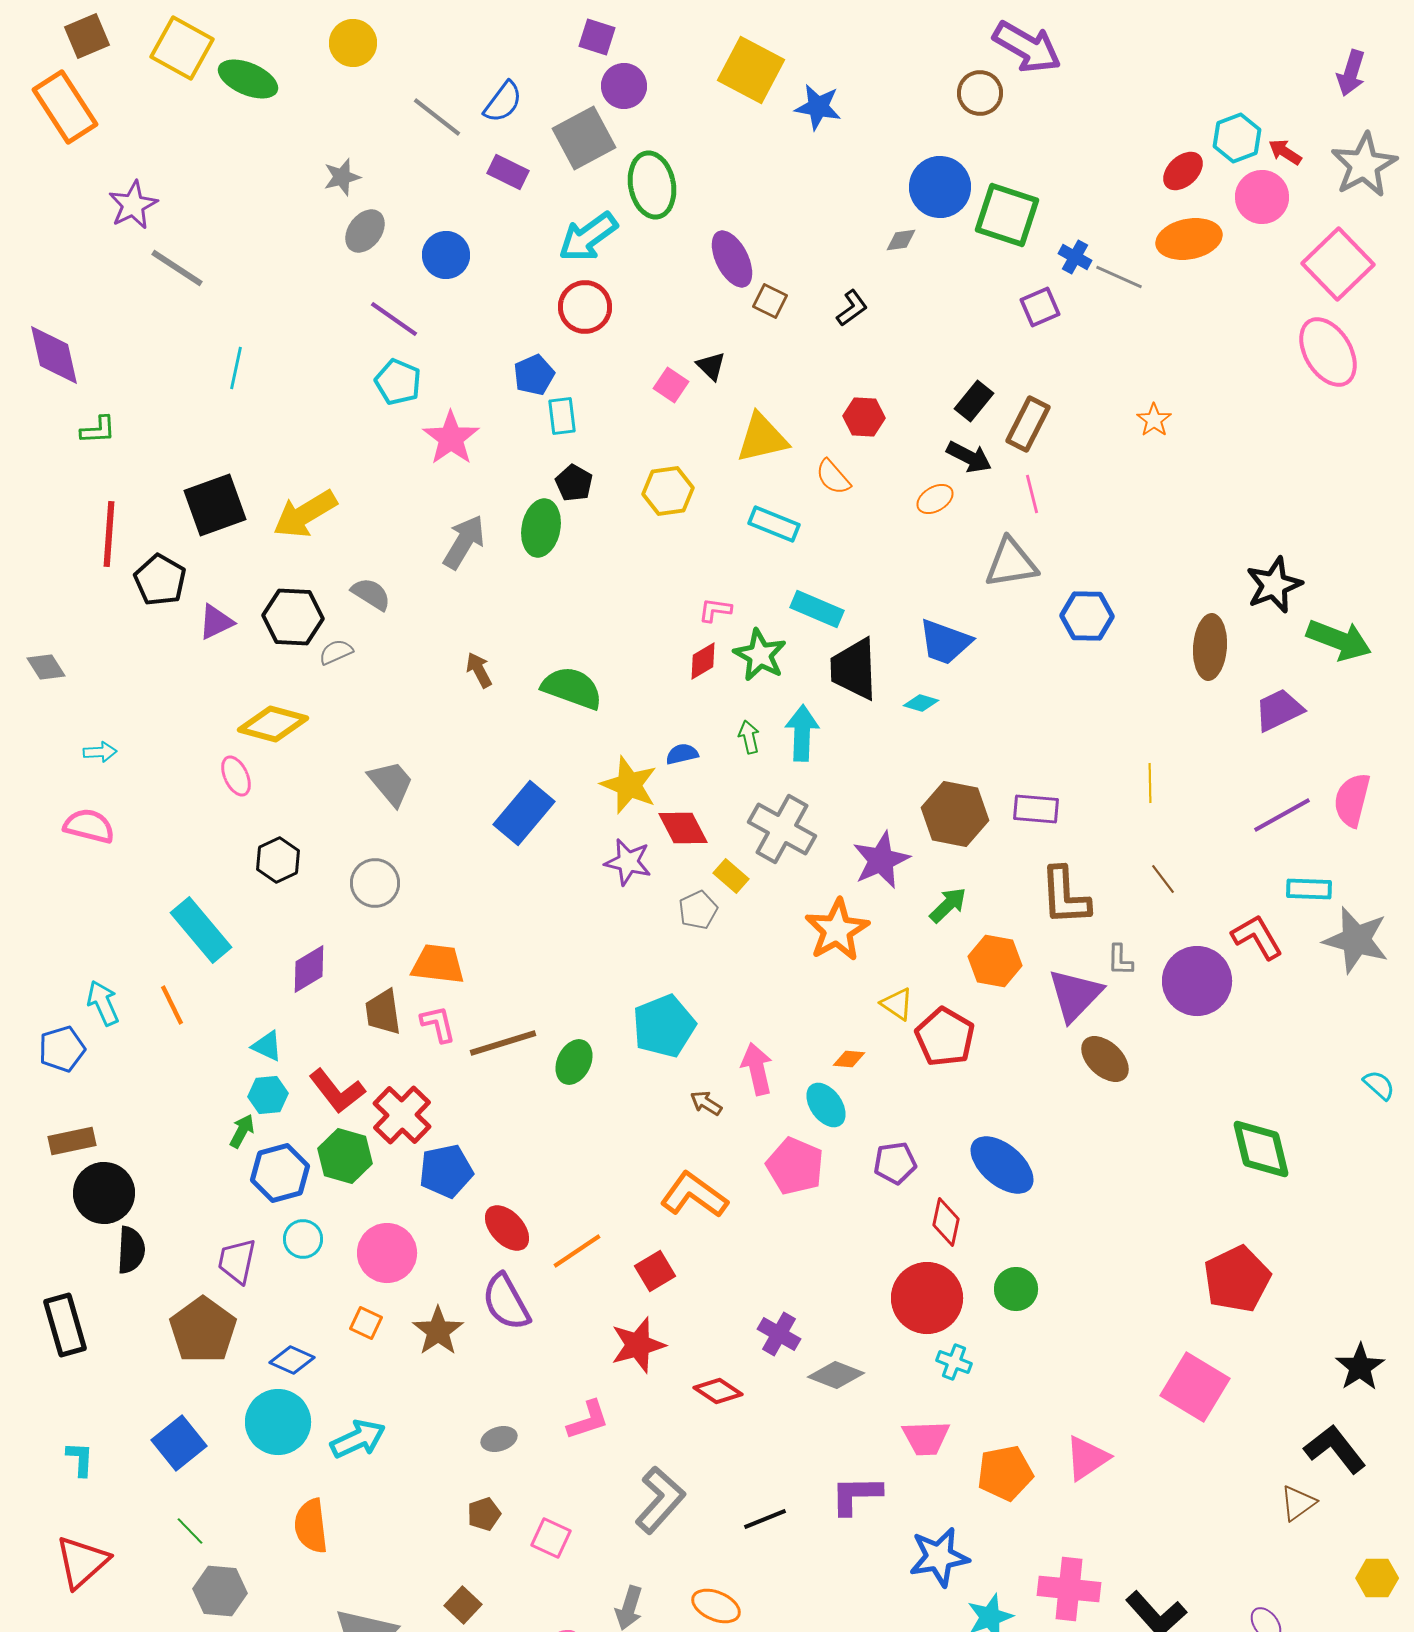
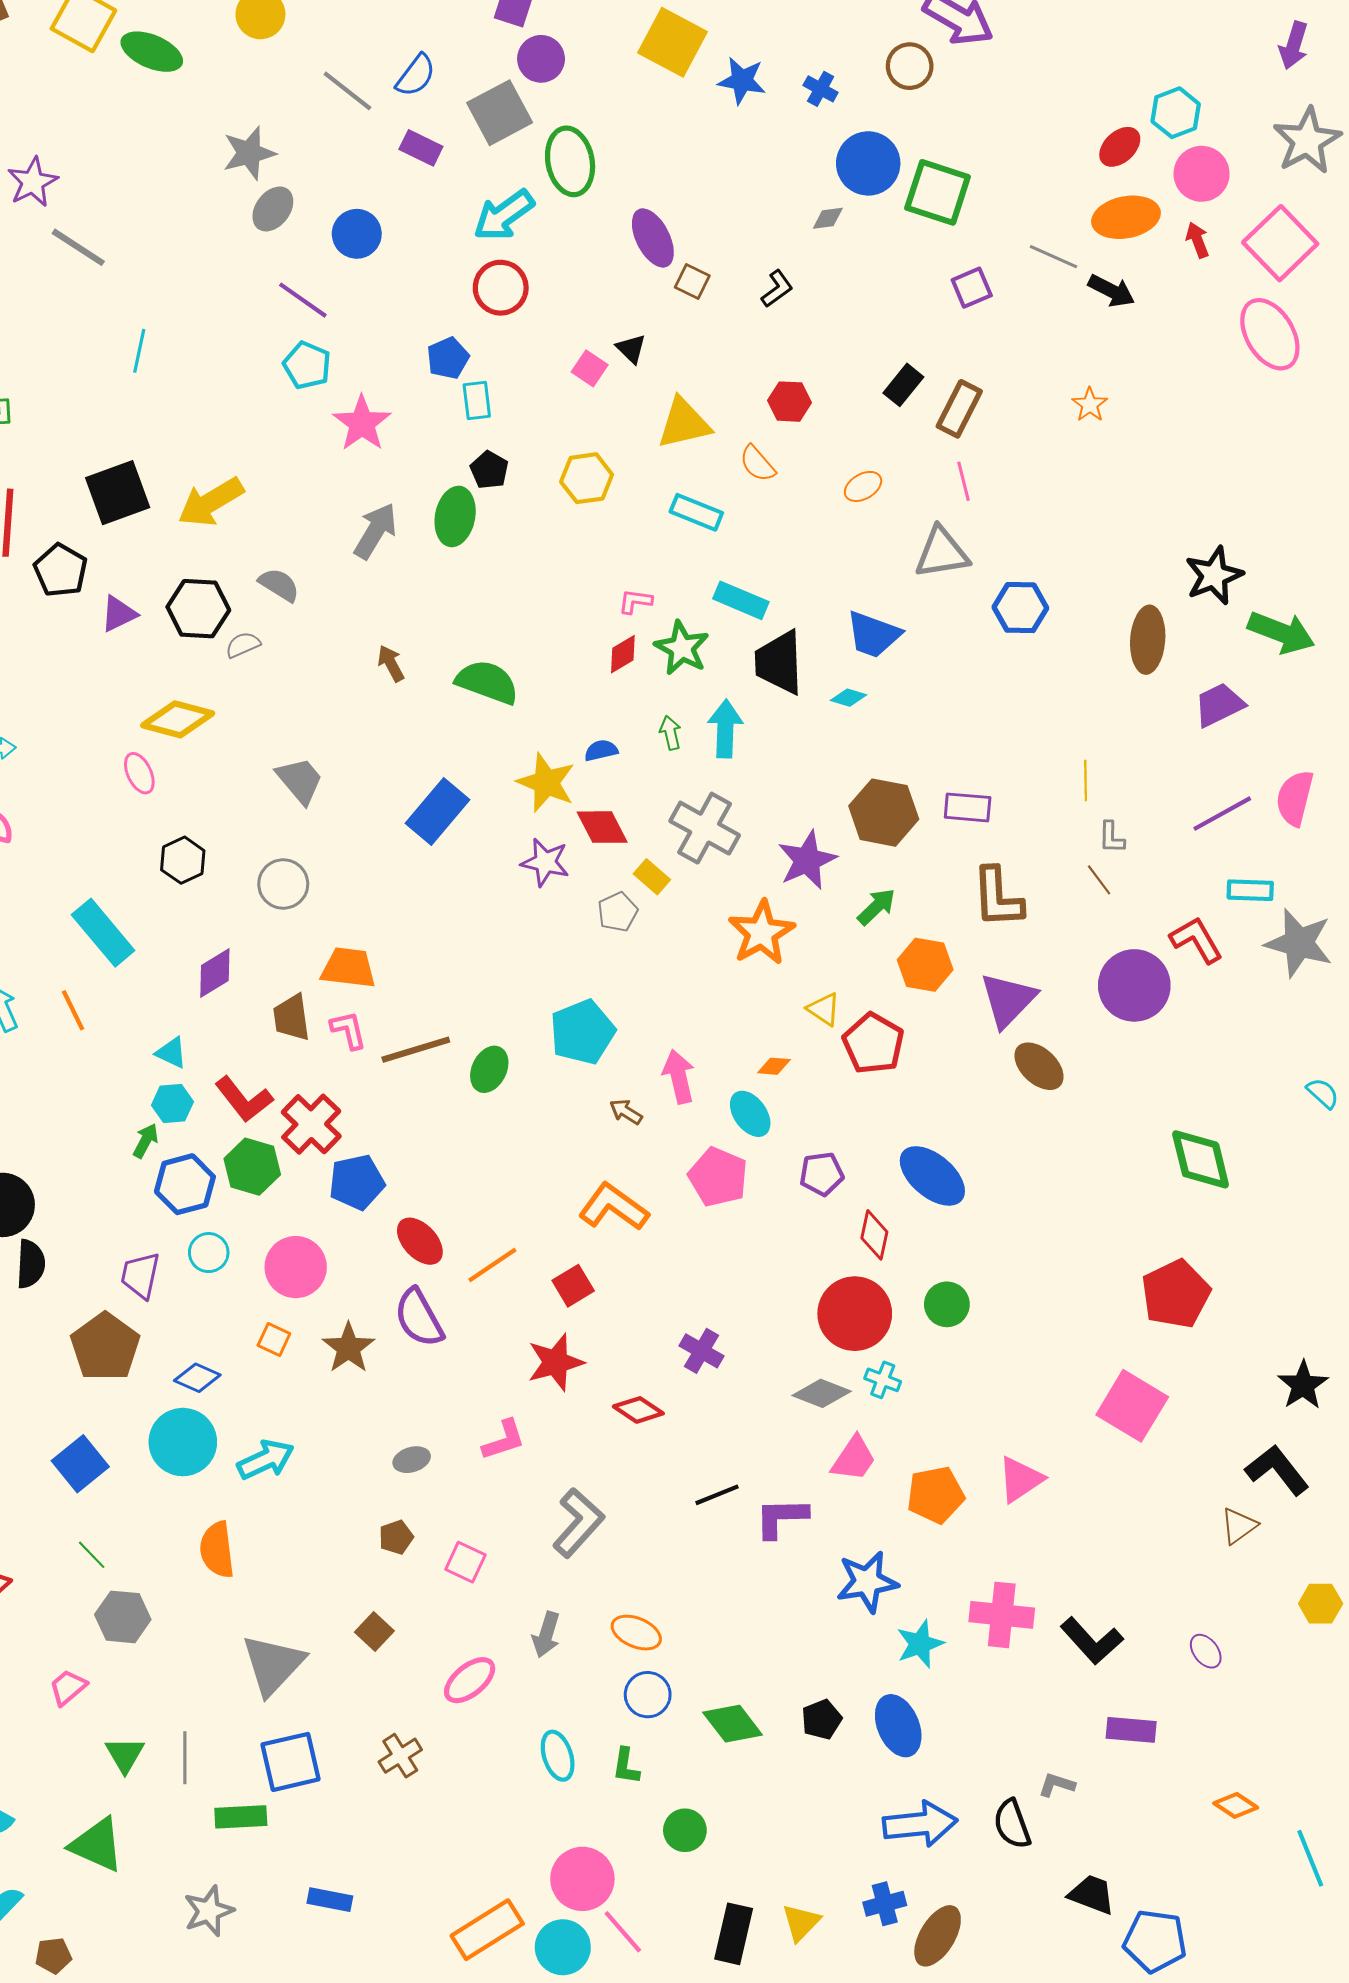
red arrow: (1285, 152) -> (1197, 240), moved, turned 36
gray star: (342, 177) -> (249, 153), size x1.4
blue cross: (1075, 257) -> (821, 89), moved
black arrow: (969, 457) -> (1111, 291), moved
gray L-shape: (1120, 960) -> (1111, 837), moved
gray diamond: (836, 1375) -> (822, 1393), moved
pink trapezoid: (926, 1438) -> (854, 1459), turned -54
black line: (765, 1519) -> (717, 1495), moved

